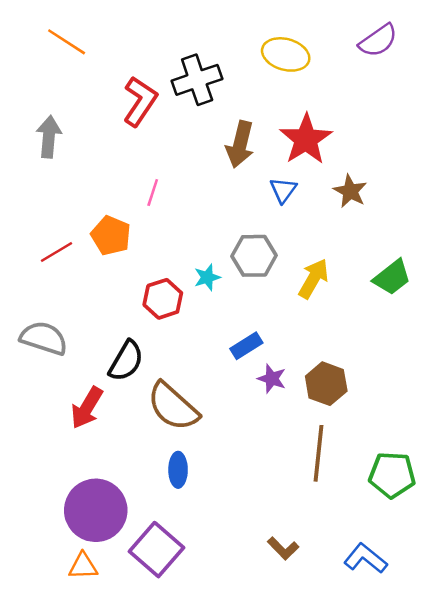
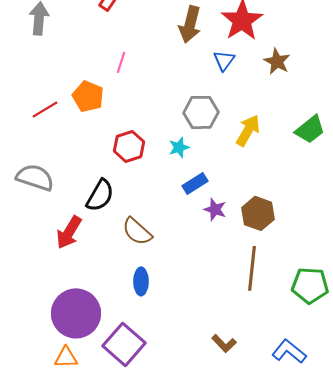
cyan star: (207, 277) -> (179, 147), moved
brown semicircle: (173, 406) -> (137, 231), size x0.7

